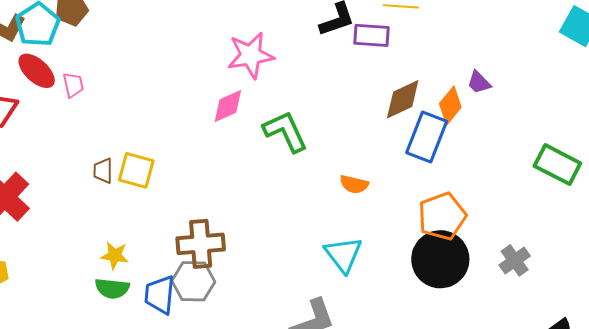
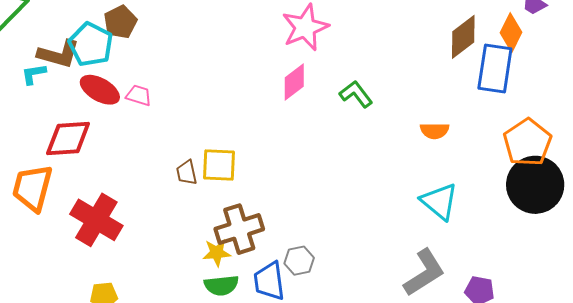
pink trapezoid: (73, 85) -> (139, 95), turned -48
green L-shape: (285, 131) -> (356, 94), size x0.7
brown cross: (201, 244) -> (239, 229), moved
gray hexagon: (193, 281) -> (299, 261), size x0.7

